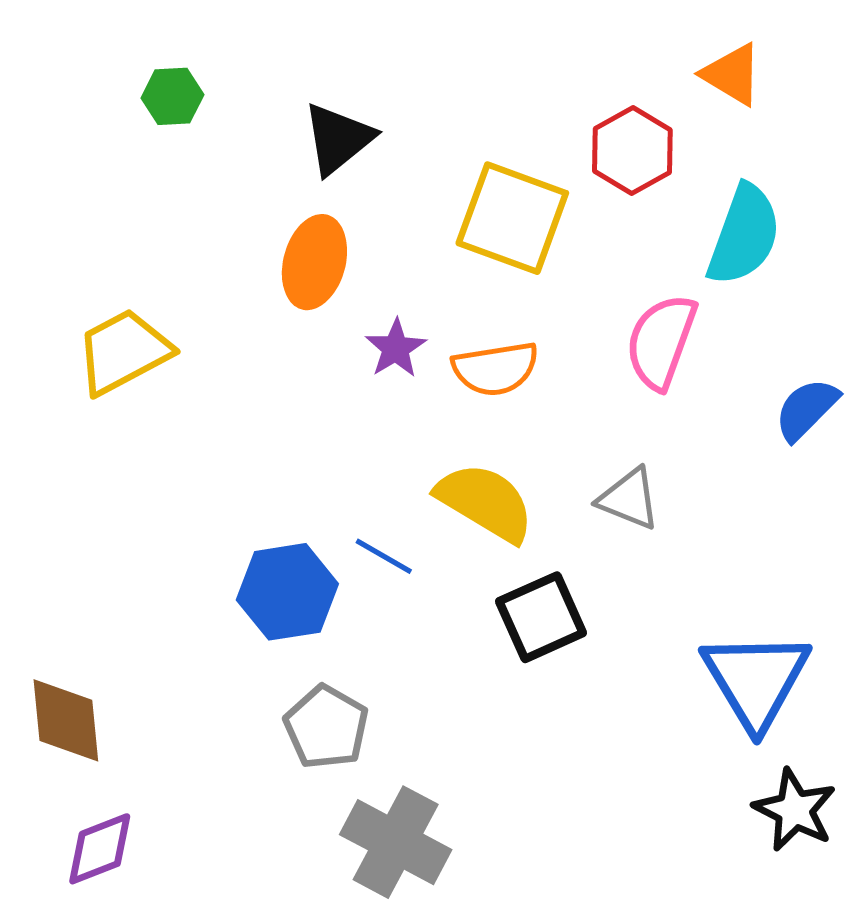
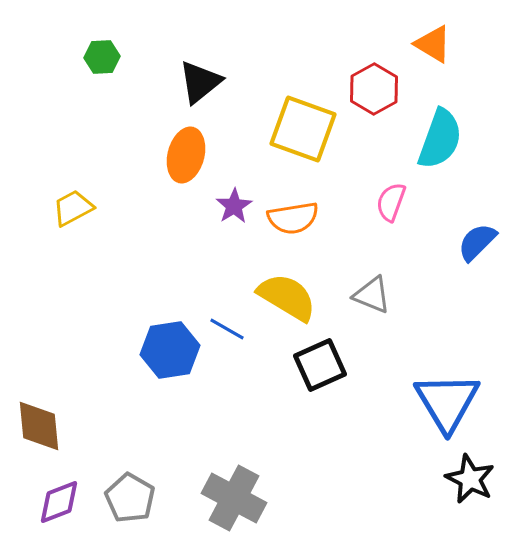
pink semicircle: (661, 342) -> (391, 202), size x0.7
yellow trapezoid: (123, 352) -> (73, 208), size x0.7
gray pentagon: (326, 727) -> (130, 498), moved

